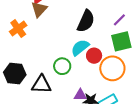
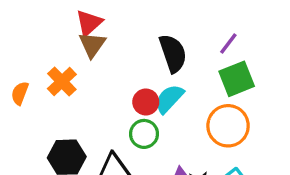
black semicircle: (86, 21) -> (173, 53), turned -35
red circle: (94, 56) -> (146, 102), moved

